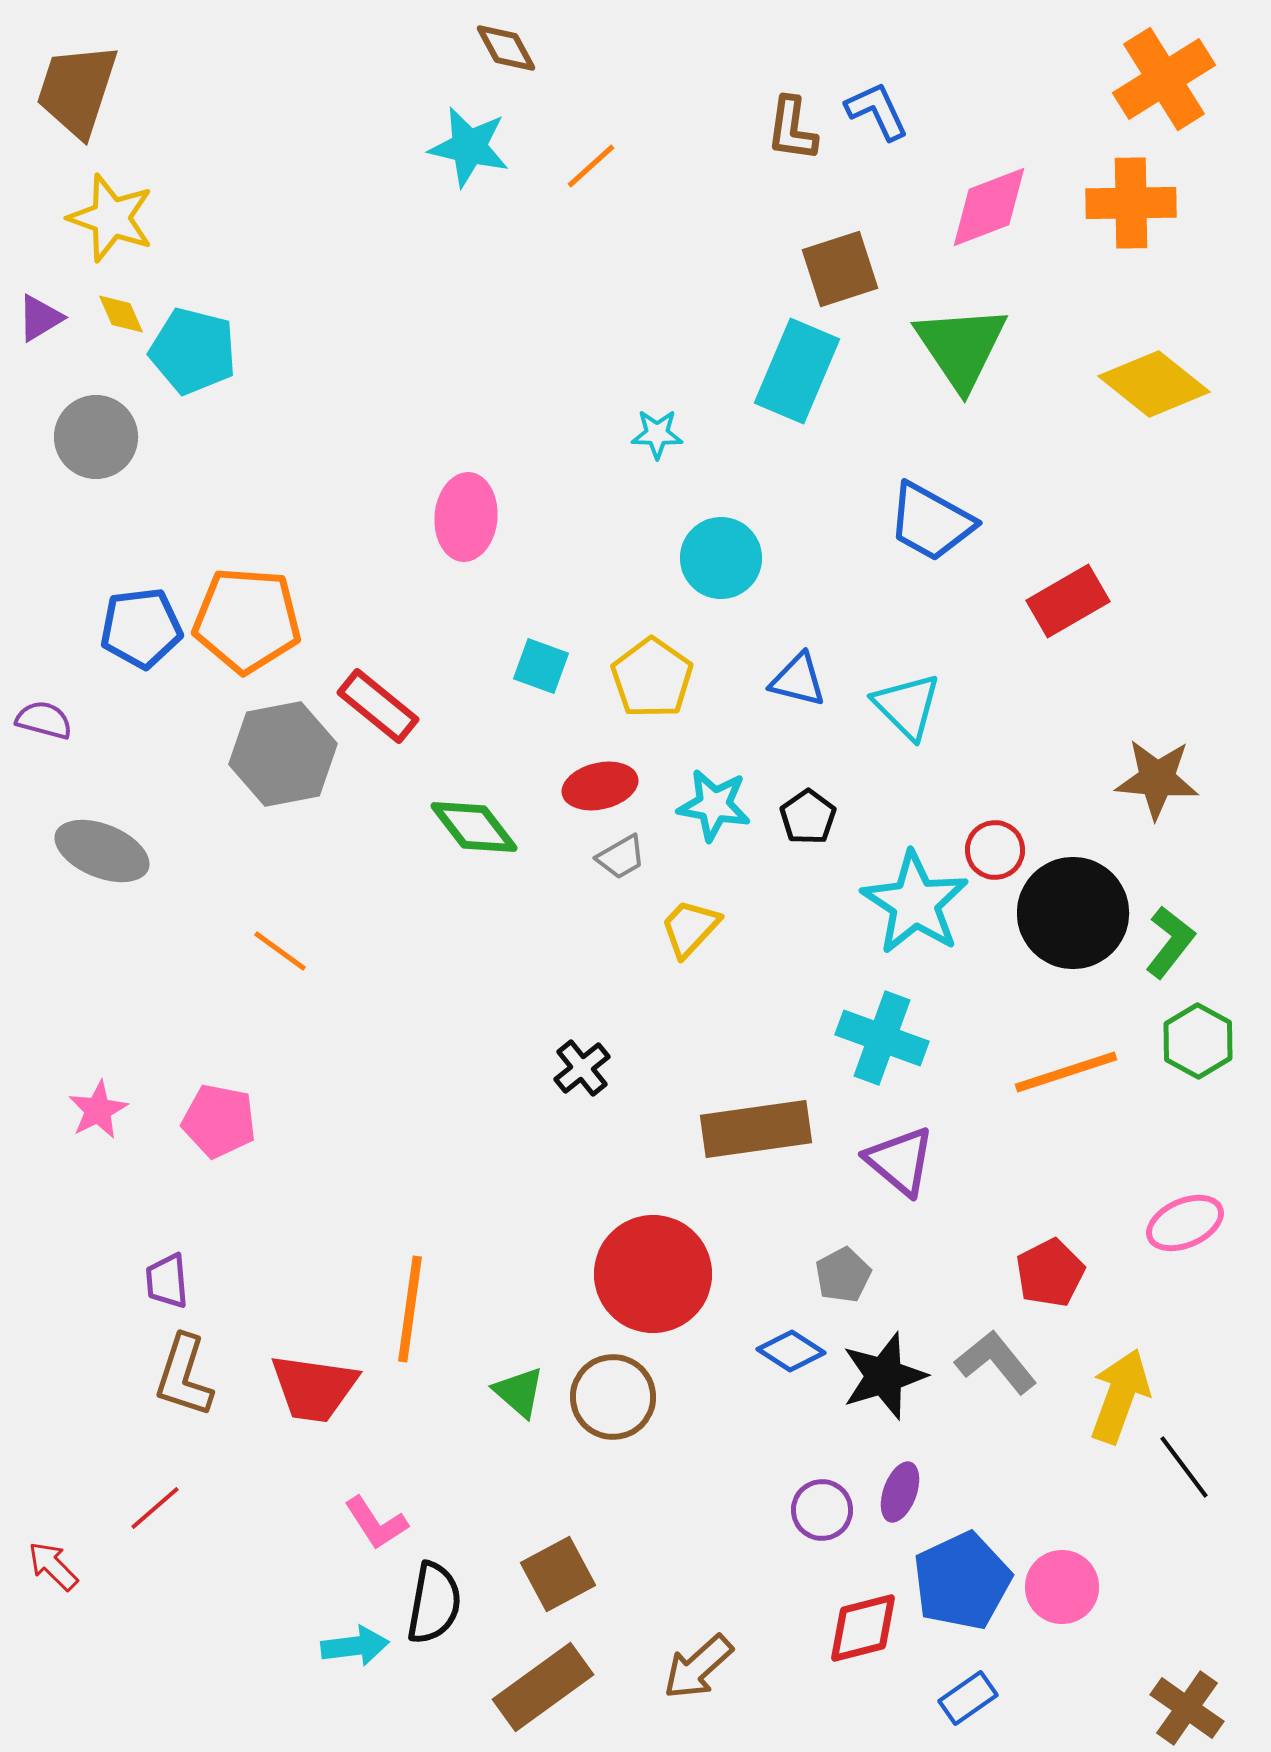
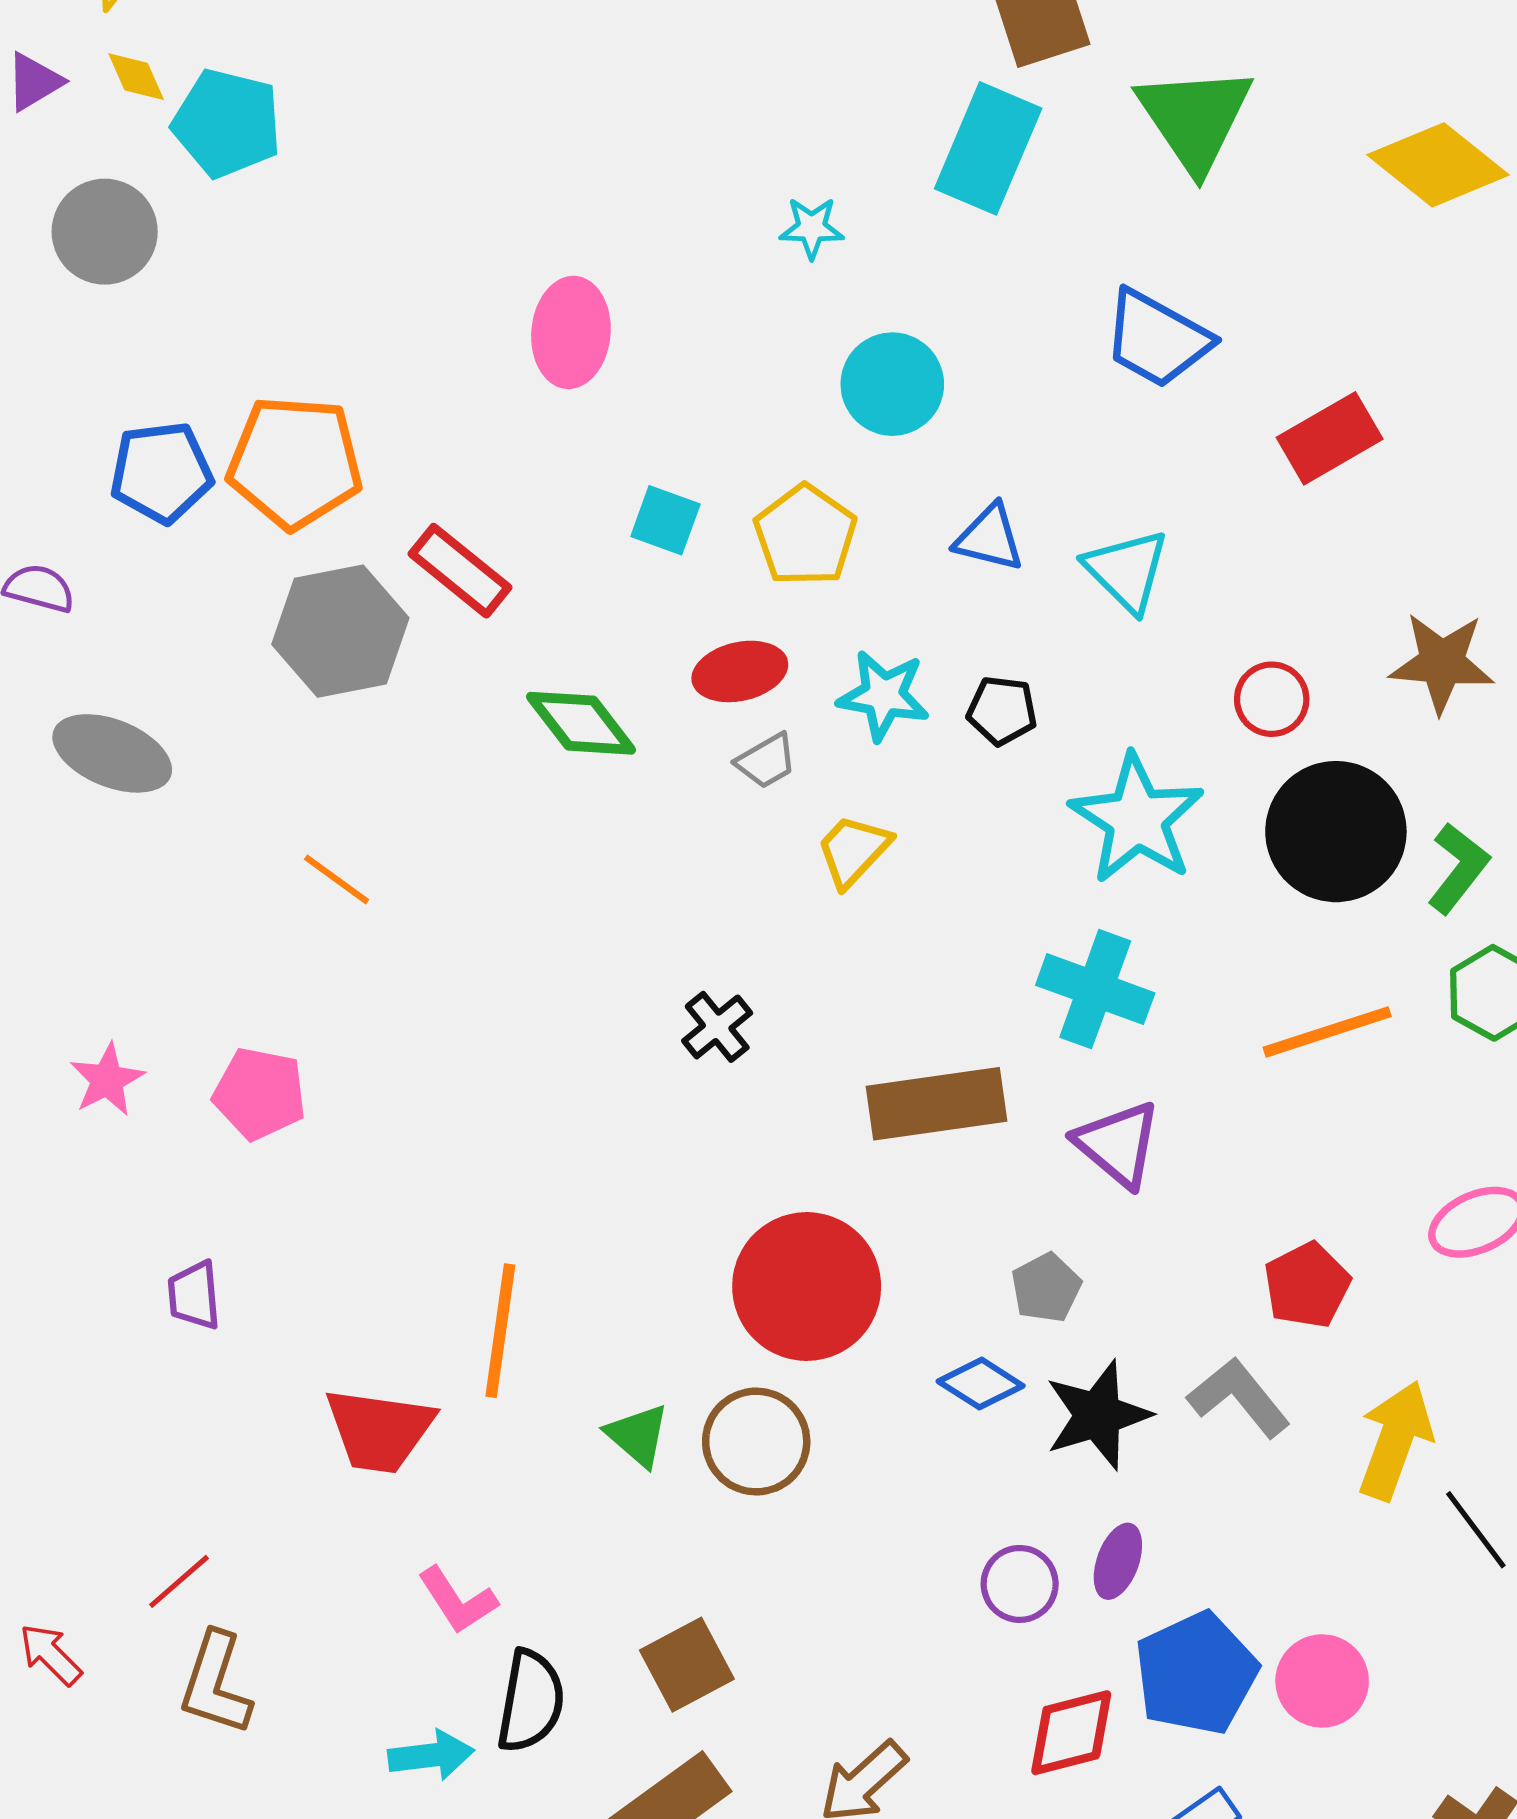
black pentagon: (808, 817) -> (1002, 711), turned -30
red circle: (995, 850) -> (1272, 699), moved
brown L-shape: (184, 1376) -> (216, 1684), moved

